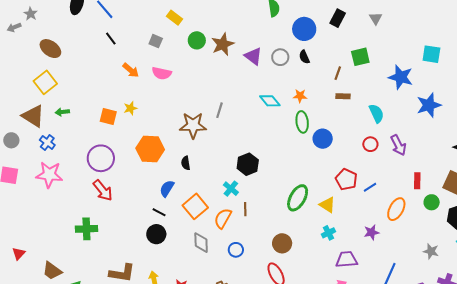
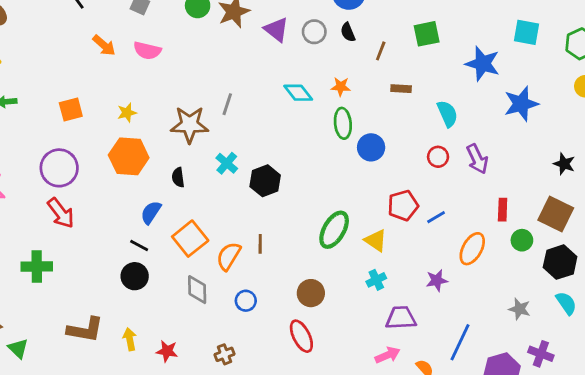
brown line: (338, 73) -> (381, 51), moved
yellow star: (130, 108) -> (127, 113), moved
orange square: (108, 116) -> (71, 110), turned -30
red pentagon: (346, 179) -> (403, 205), turned 30
cyan cross: (231, 189) -> (227, 163), moved

